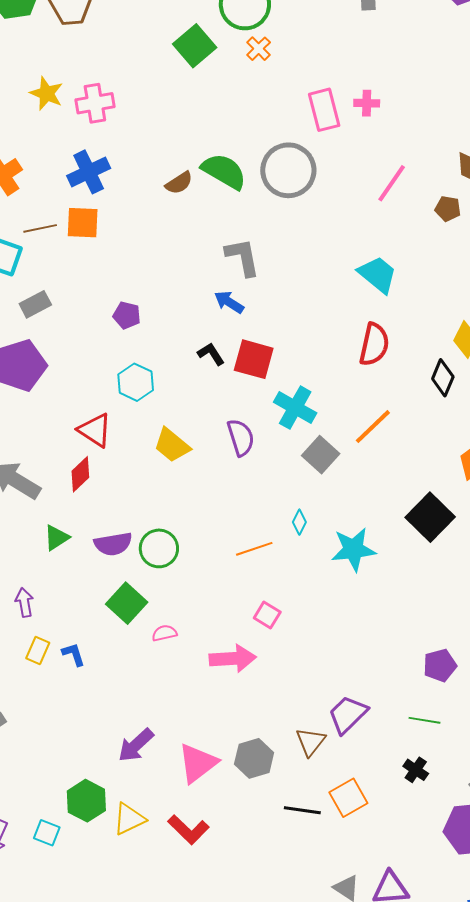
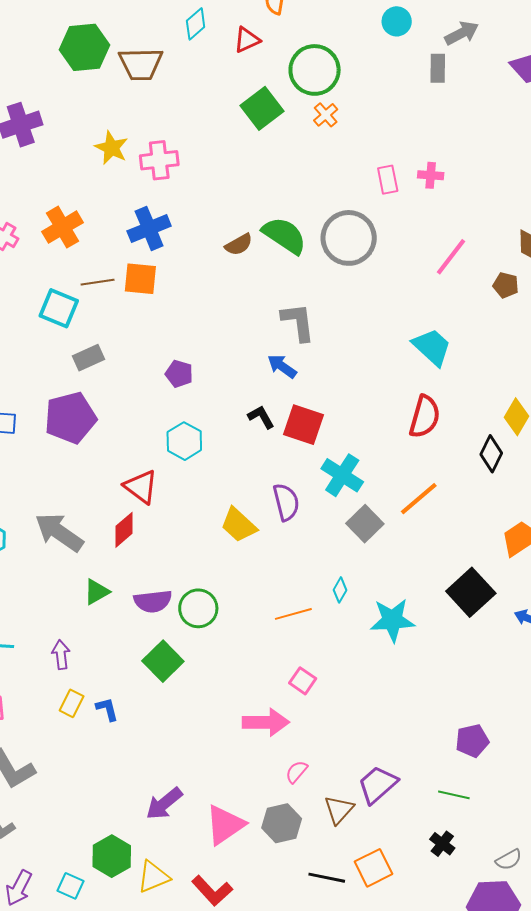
pink rectangle: (324, 110) -> (388, 180), size x0.7
yellow trapezoid: (172, 445) -> (239, 525), moved
pink semicircle: (164, 633) -> (297, 772), moved, turned -40

